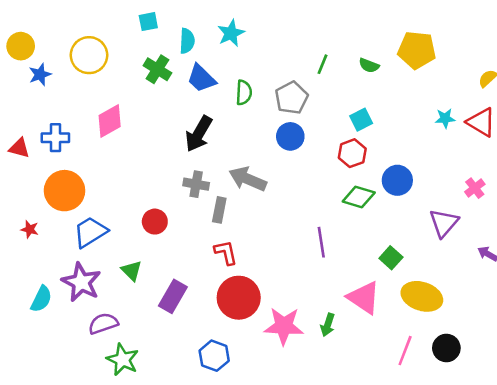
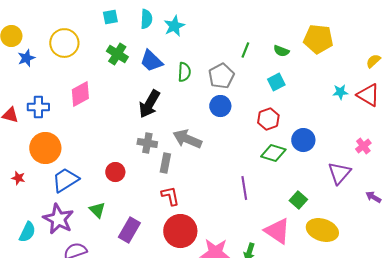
cyan semicircle: (187, 41) -> (146, 19), moved
cyan square: (361, 120) -> (276, 82), moved

